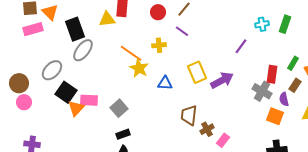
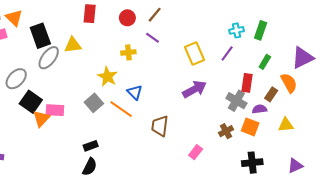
yellow triangle: (107, 19) -> (73, 45), moved
purple line: (241, 46) -> (227, 54), moved
orange line: (131, 53) -> (121, 109), moved
green rectangle: (293, 63) -> (265, 62), moved
yellow rectangle: (197, 72) -> (195, 54), moved
blue triangle: (165, 83) -> (135, 92), turned 42
purple semicircle: (284, 99) -> (260, 109), turned 96
gray square: (119, 108) -> (94, 103), moved
brown cross: (207, 129) -> (226, 131), moved

